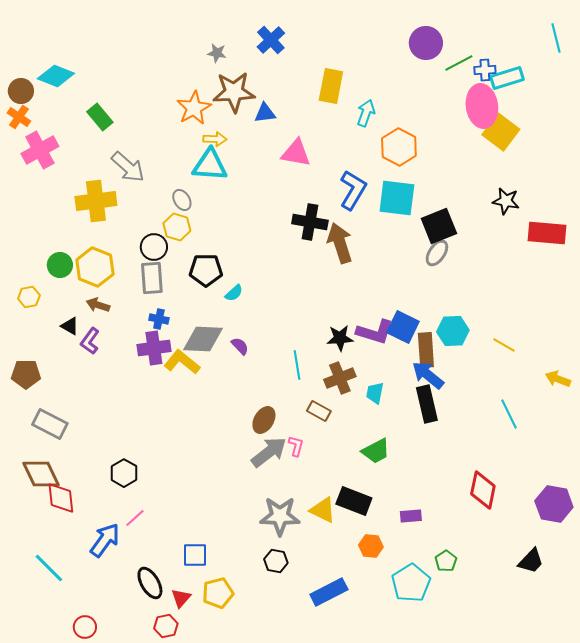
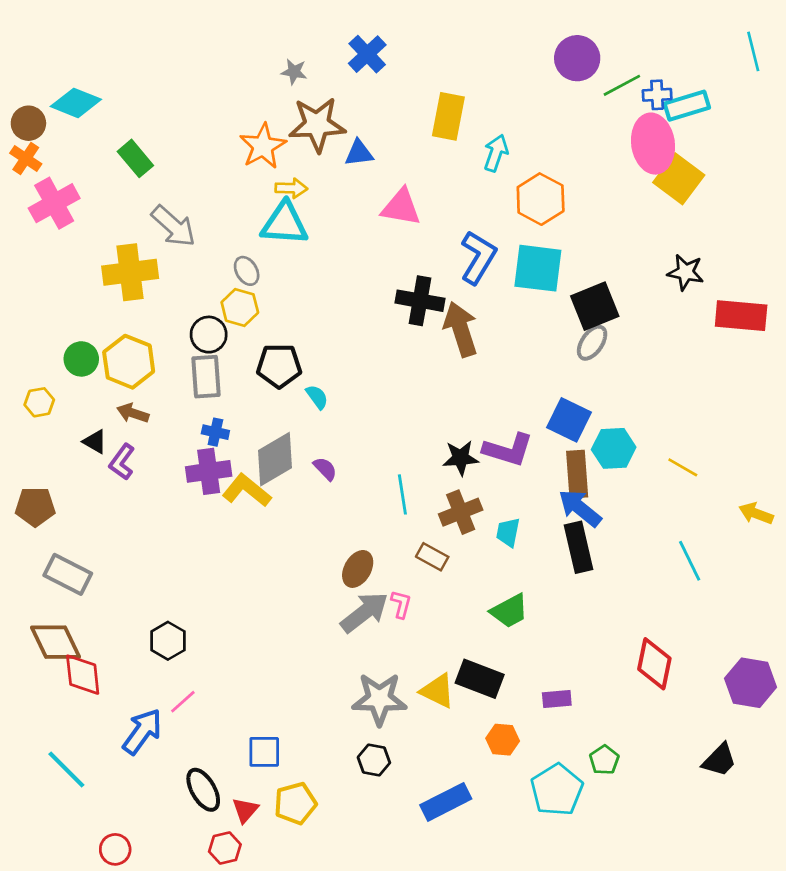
cyan semicircle: (234, 293) -> (317, 397), turned -84
blue square: (403, 327) -> (569, 420), moved
gray diamond: (203, 339) -> (275, 459), turned -33

